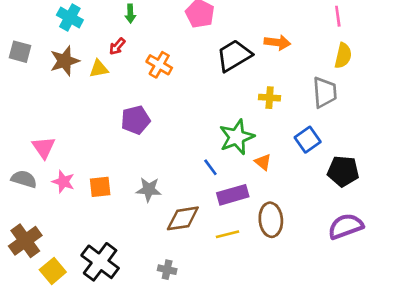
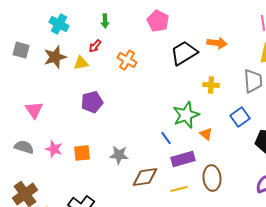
purple pentagon: (136, 120) -> (92, 102), moved
pink triangle: (44, 148) -> (34, 110), moved

